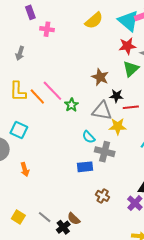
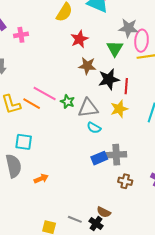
red star: (127, 46) -> (79, 39), moved
black star: (116, 96) -> (109, 79), size x1.5
red line: (131, 107) -> (126, 86), turned -63
gray triangle: (102, 111) -> (88, 108), moved
gray cross: (105, 152) -> (116, 155), moved
orange arrow: (25, 169) -> (41, 179), turned -80

